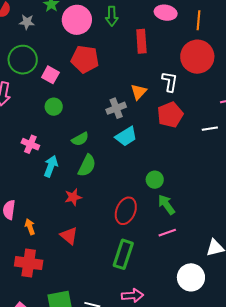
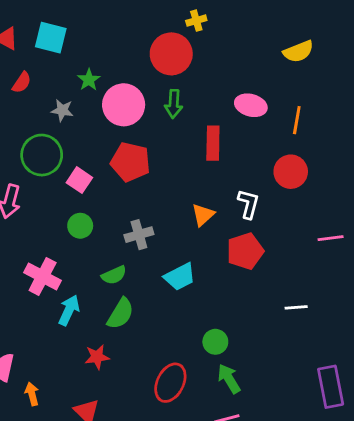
gray star: (27, 22) -> (62, 110), moved
red circle: (197, 57) -> (291, 172), size x0.7
gray cross: (116, 108) -> (139, 235), moved
white line: (210, 129) -> (296, 307), moved
pink cross: (30, 144) -> (43, 276), size x1.4

